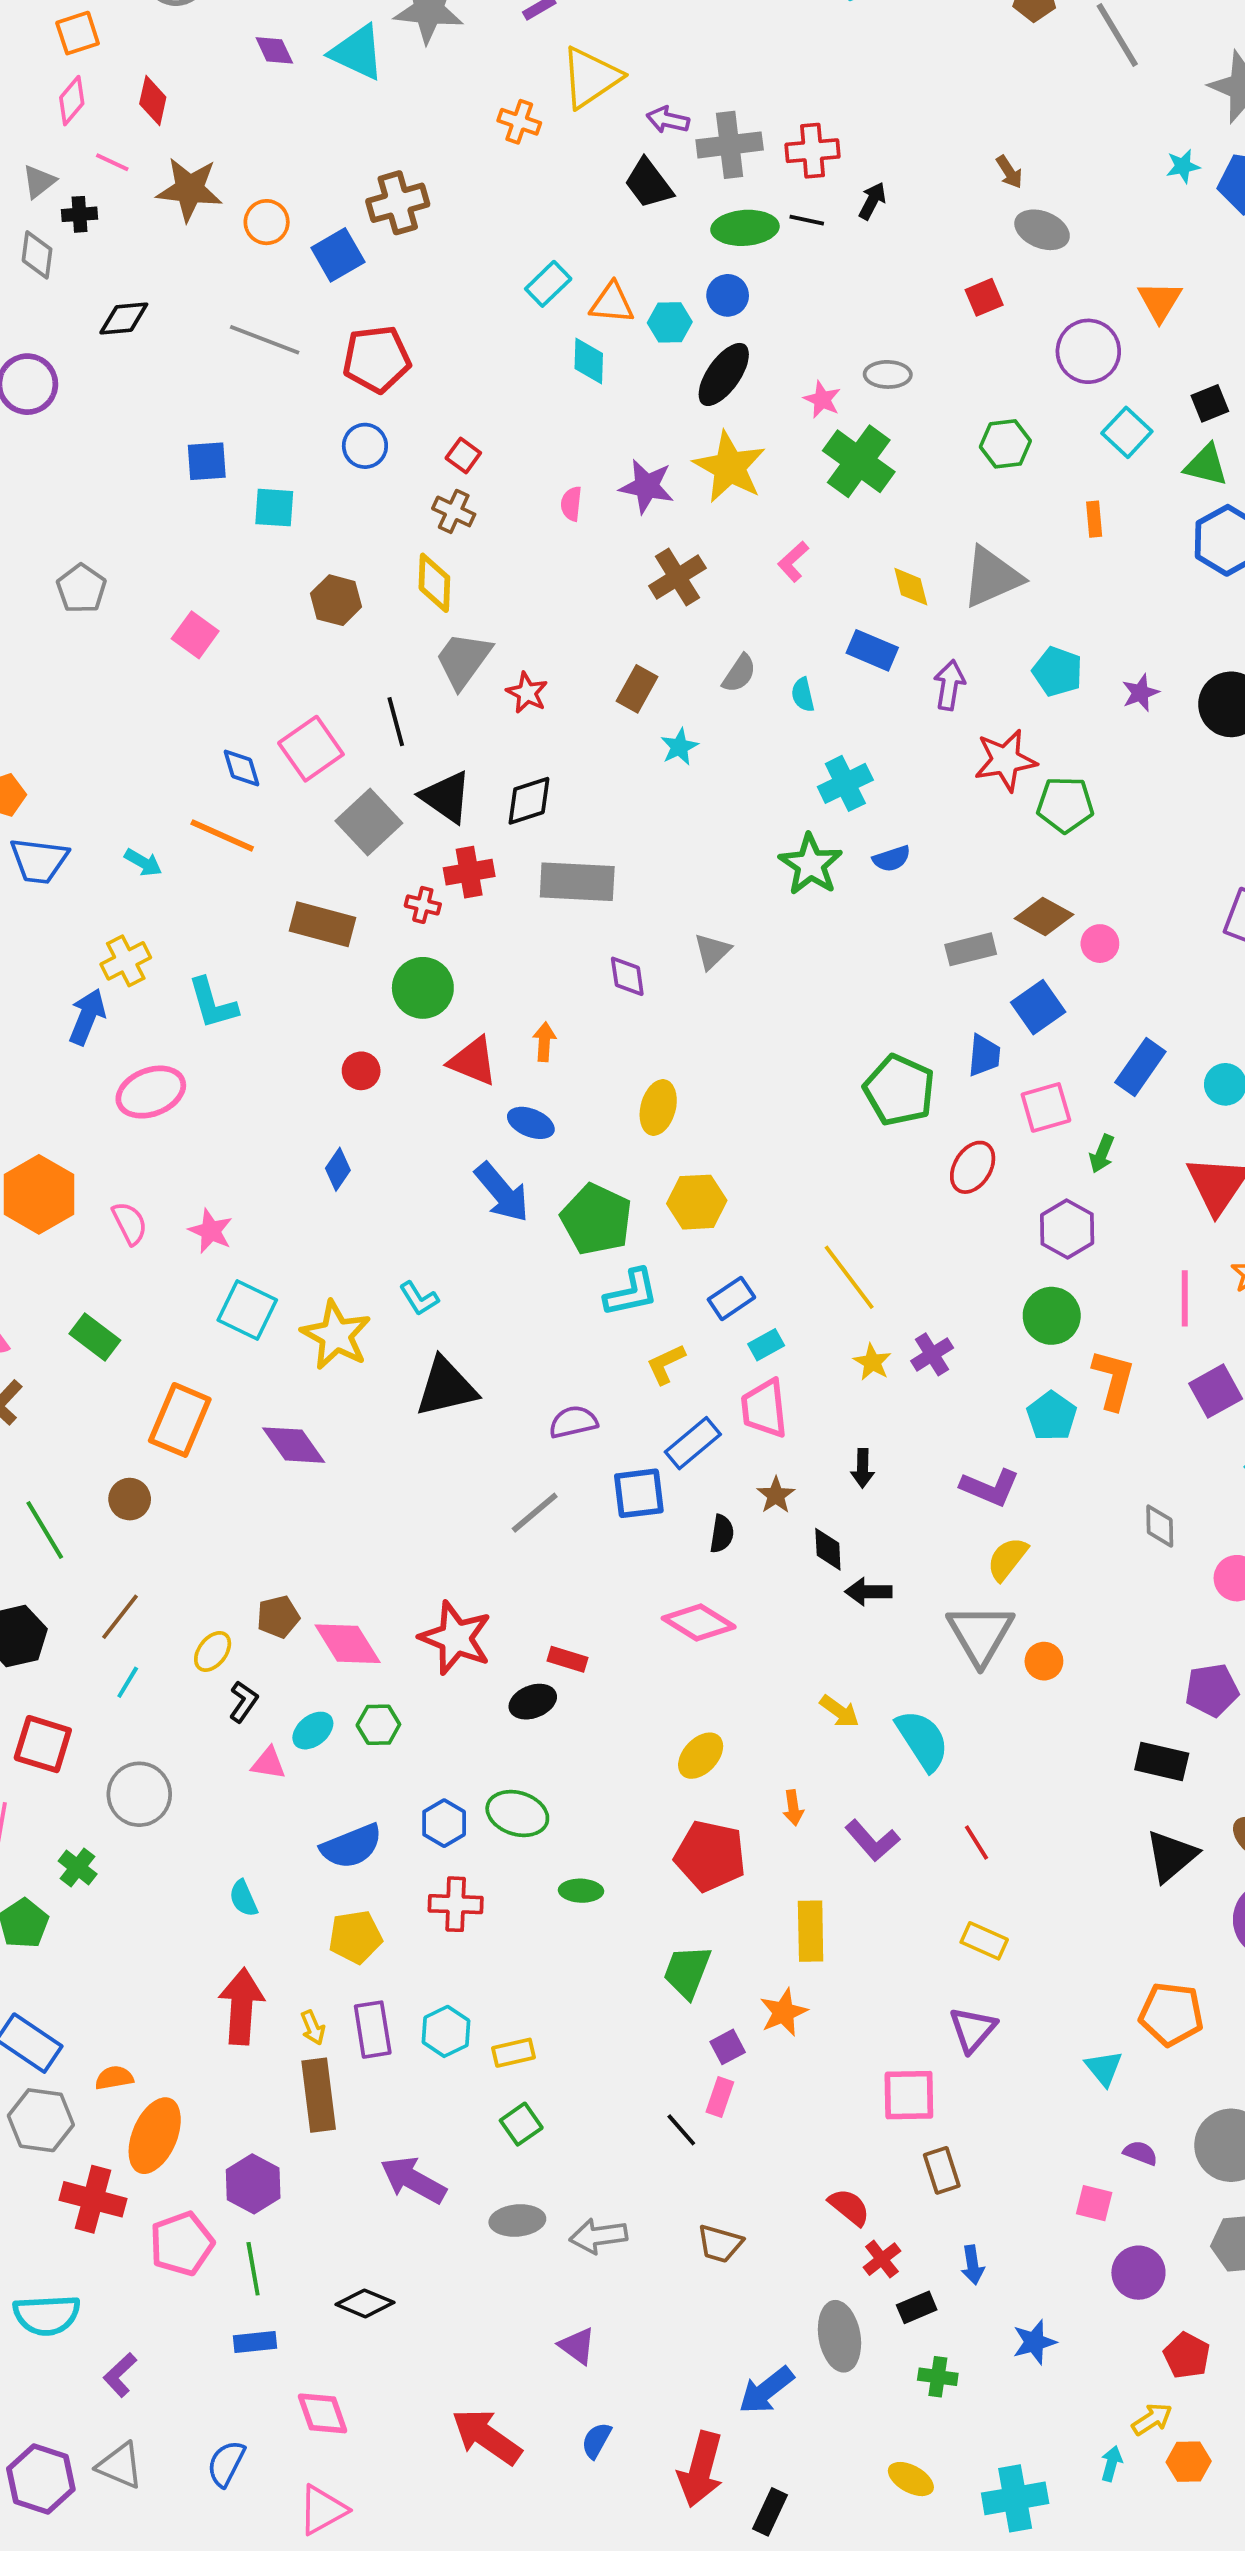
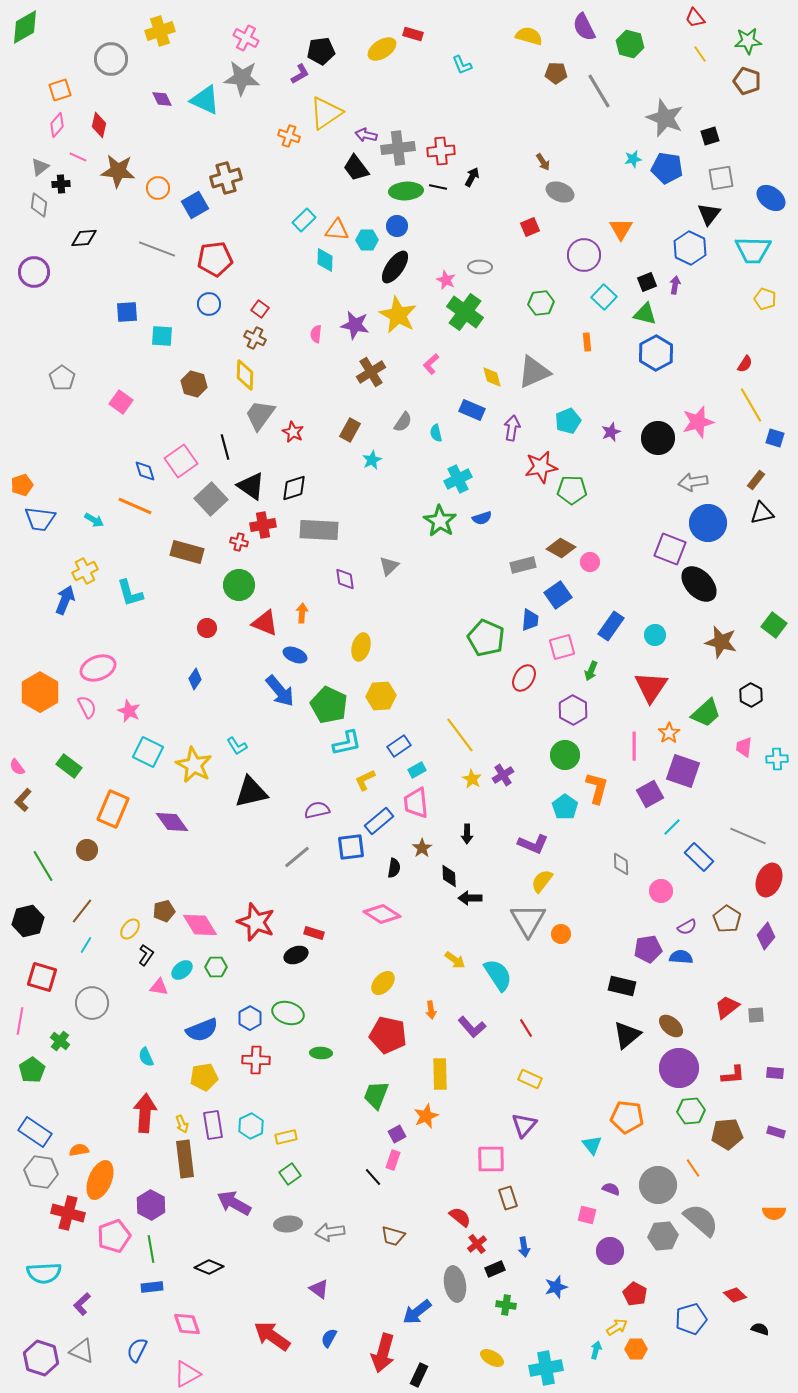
cyan pentagon: (1057, 672) -> (568, 421), turned 30
pink ellipse: (151, 1092) -> (98, 668), moved

